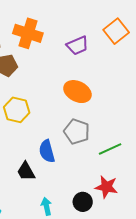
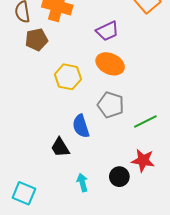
purple trapezoid: (77, 45) -> (107, 31), moved
yellow hexagon: (17, 110) -> (68, 77), moved

